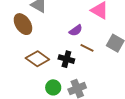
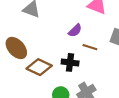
brown ellipse: (23, 24) -> (16, 48), moved

